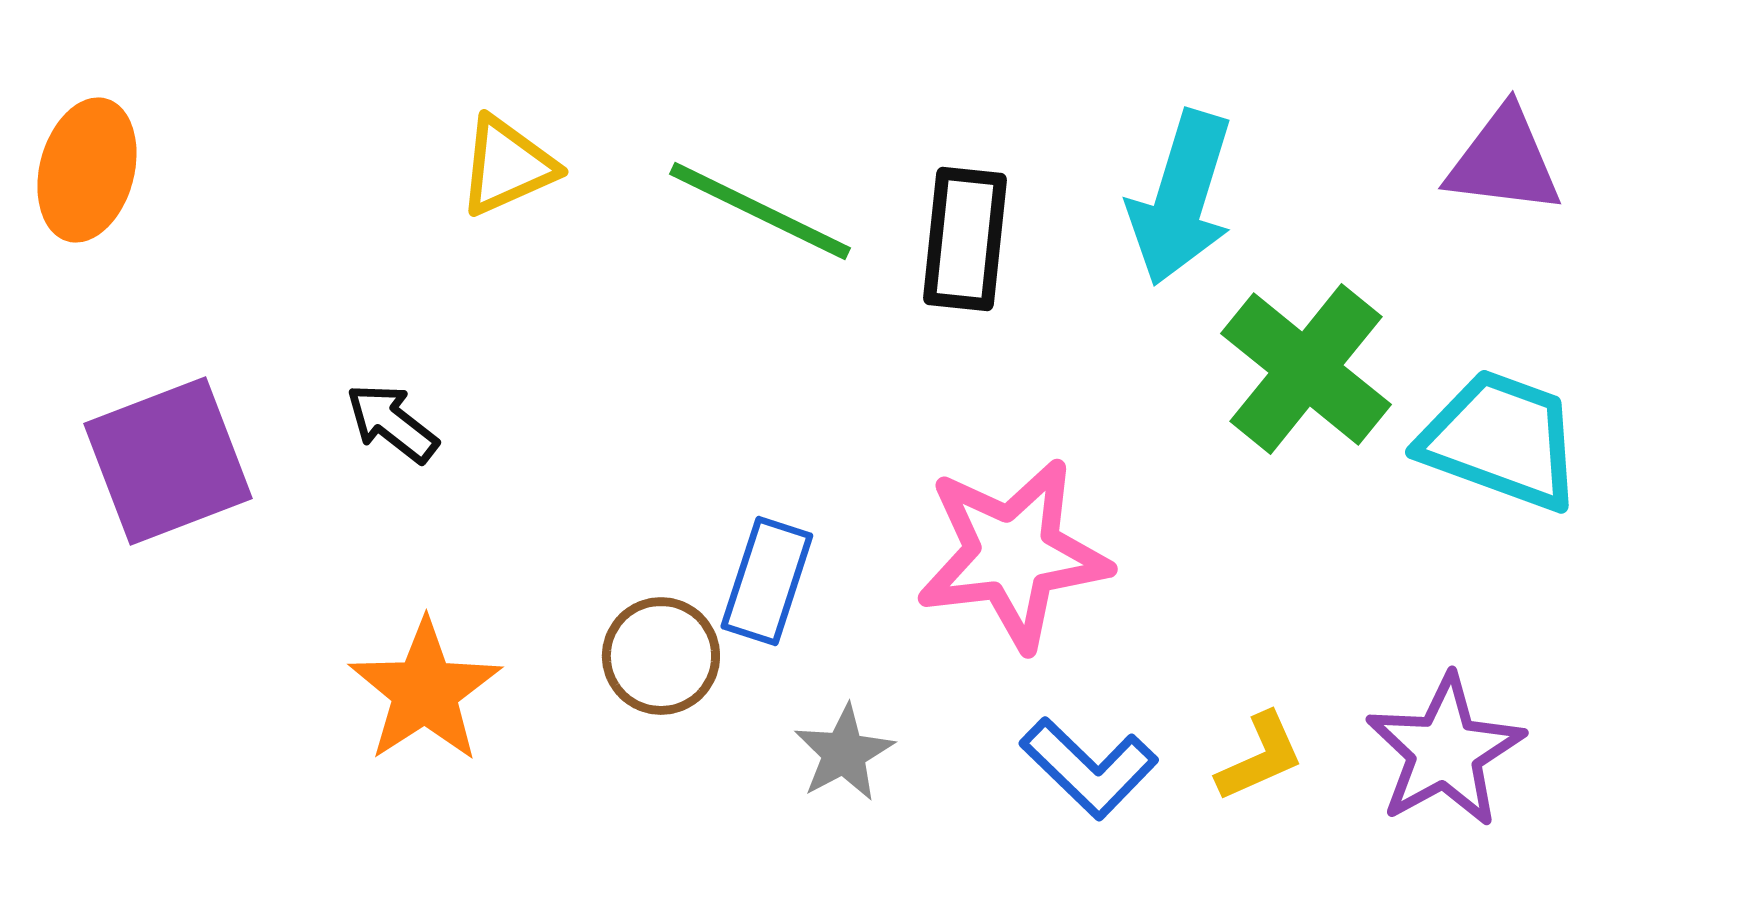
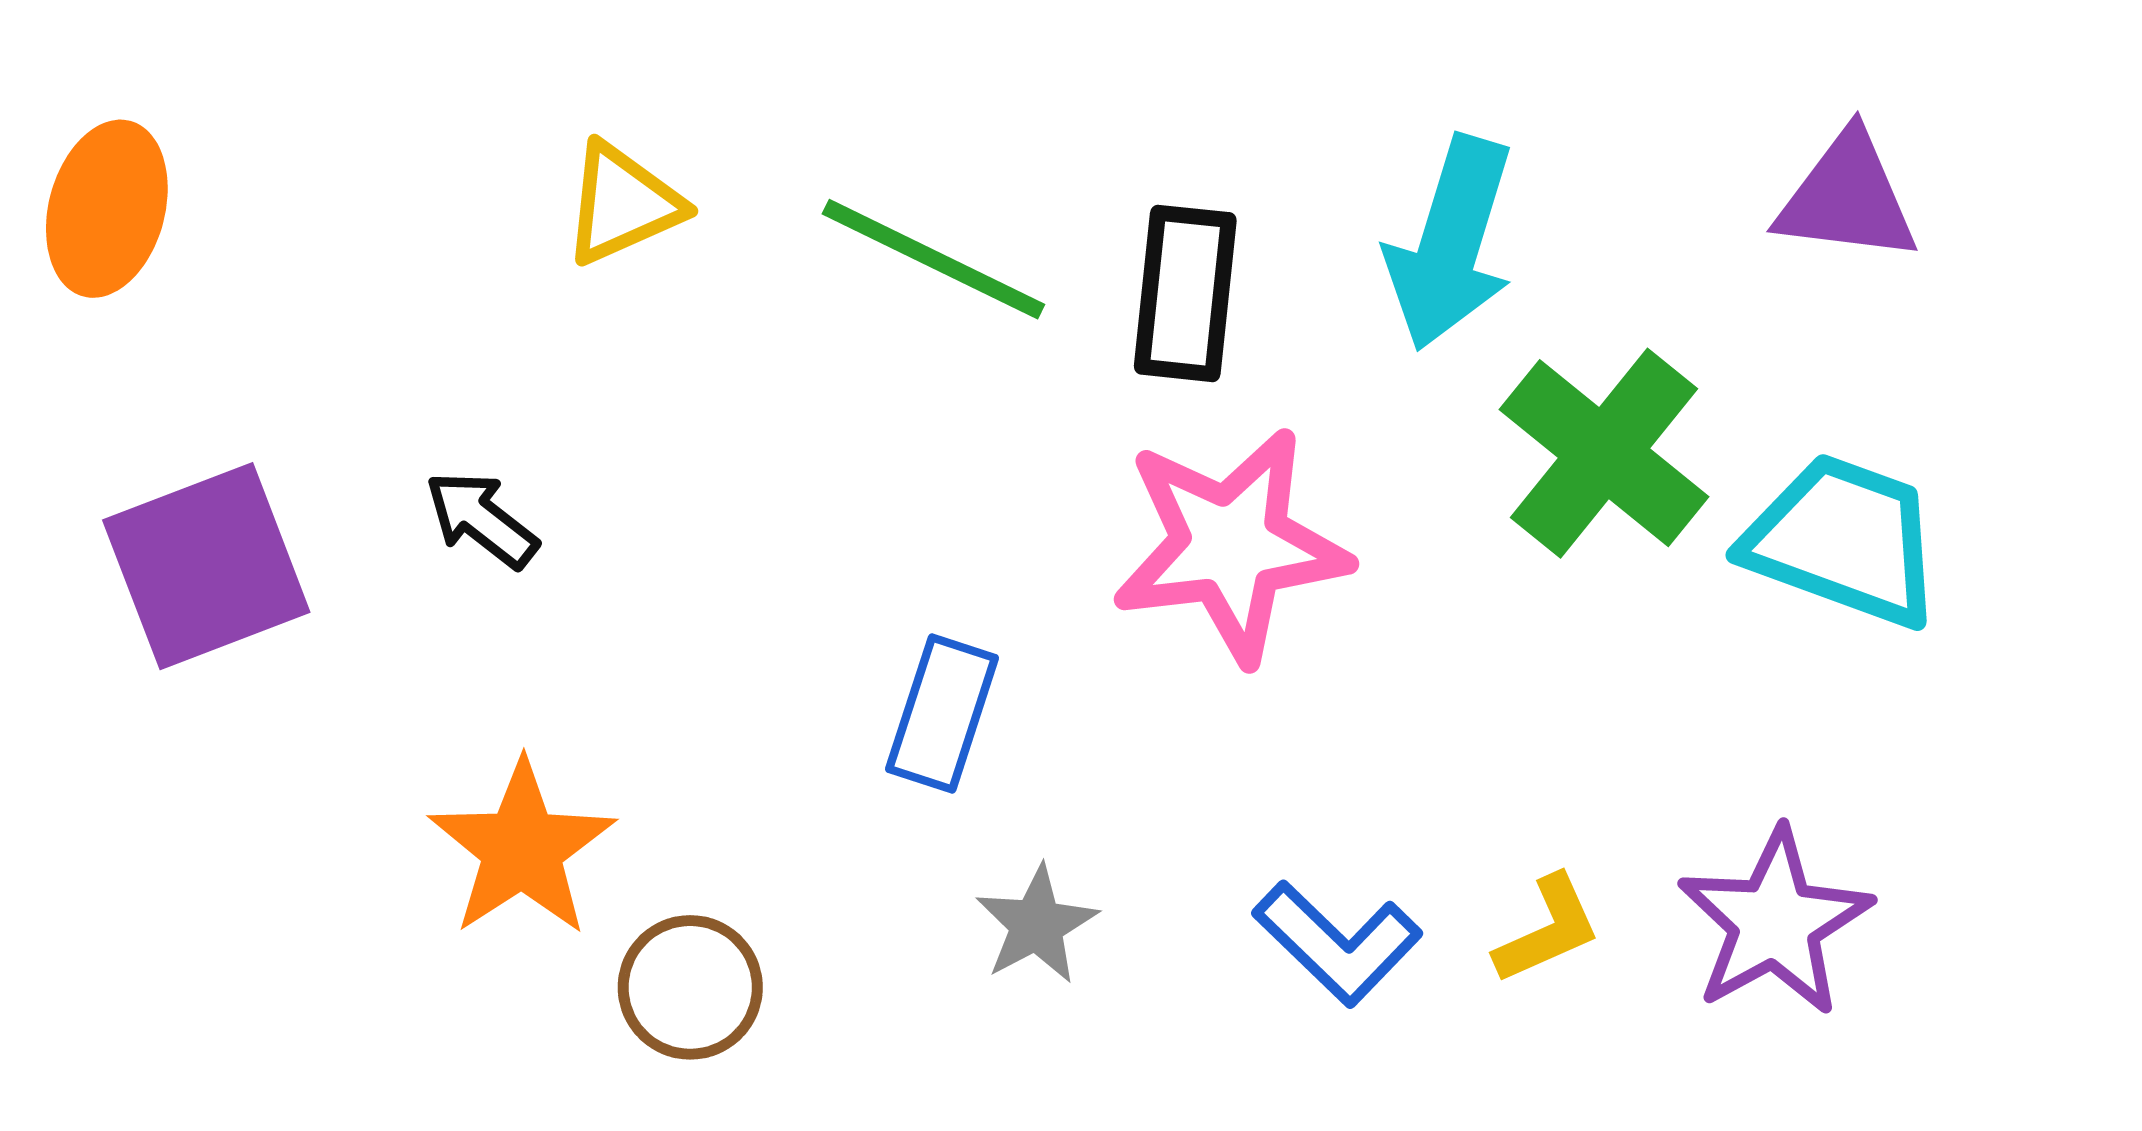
pink star: (1013, 554) -> (1231, 545), moved
brown circle: (661, 656) -> (690, 987), moved

